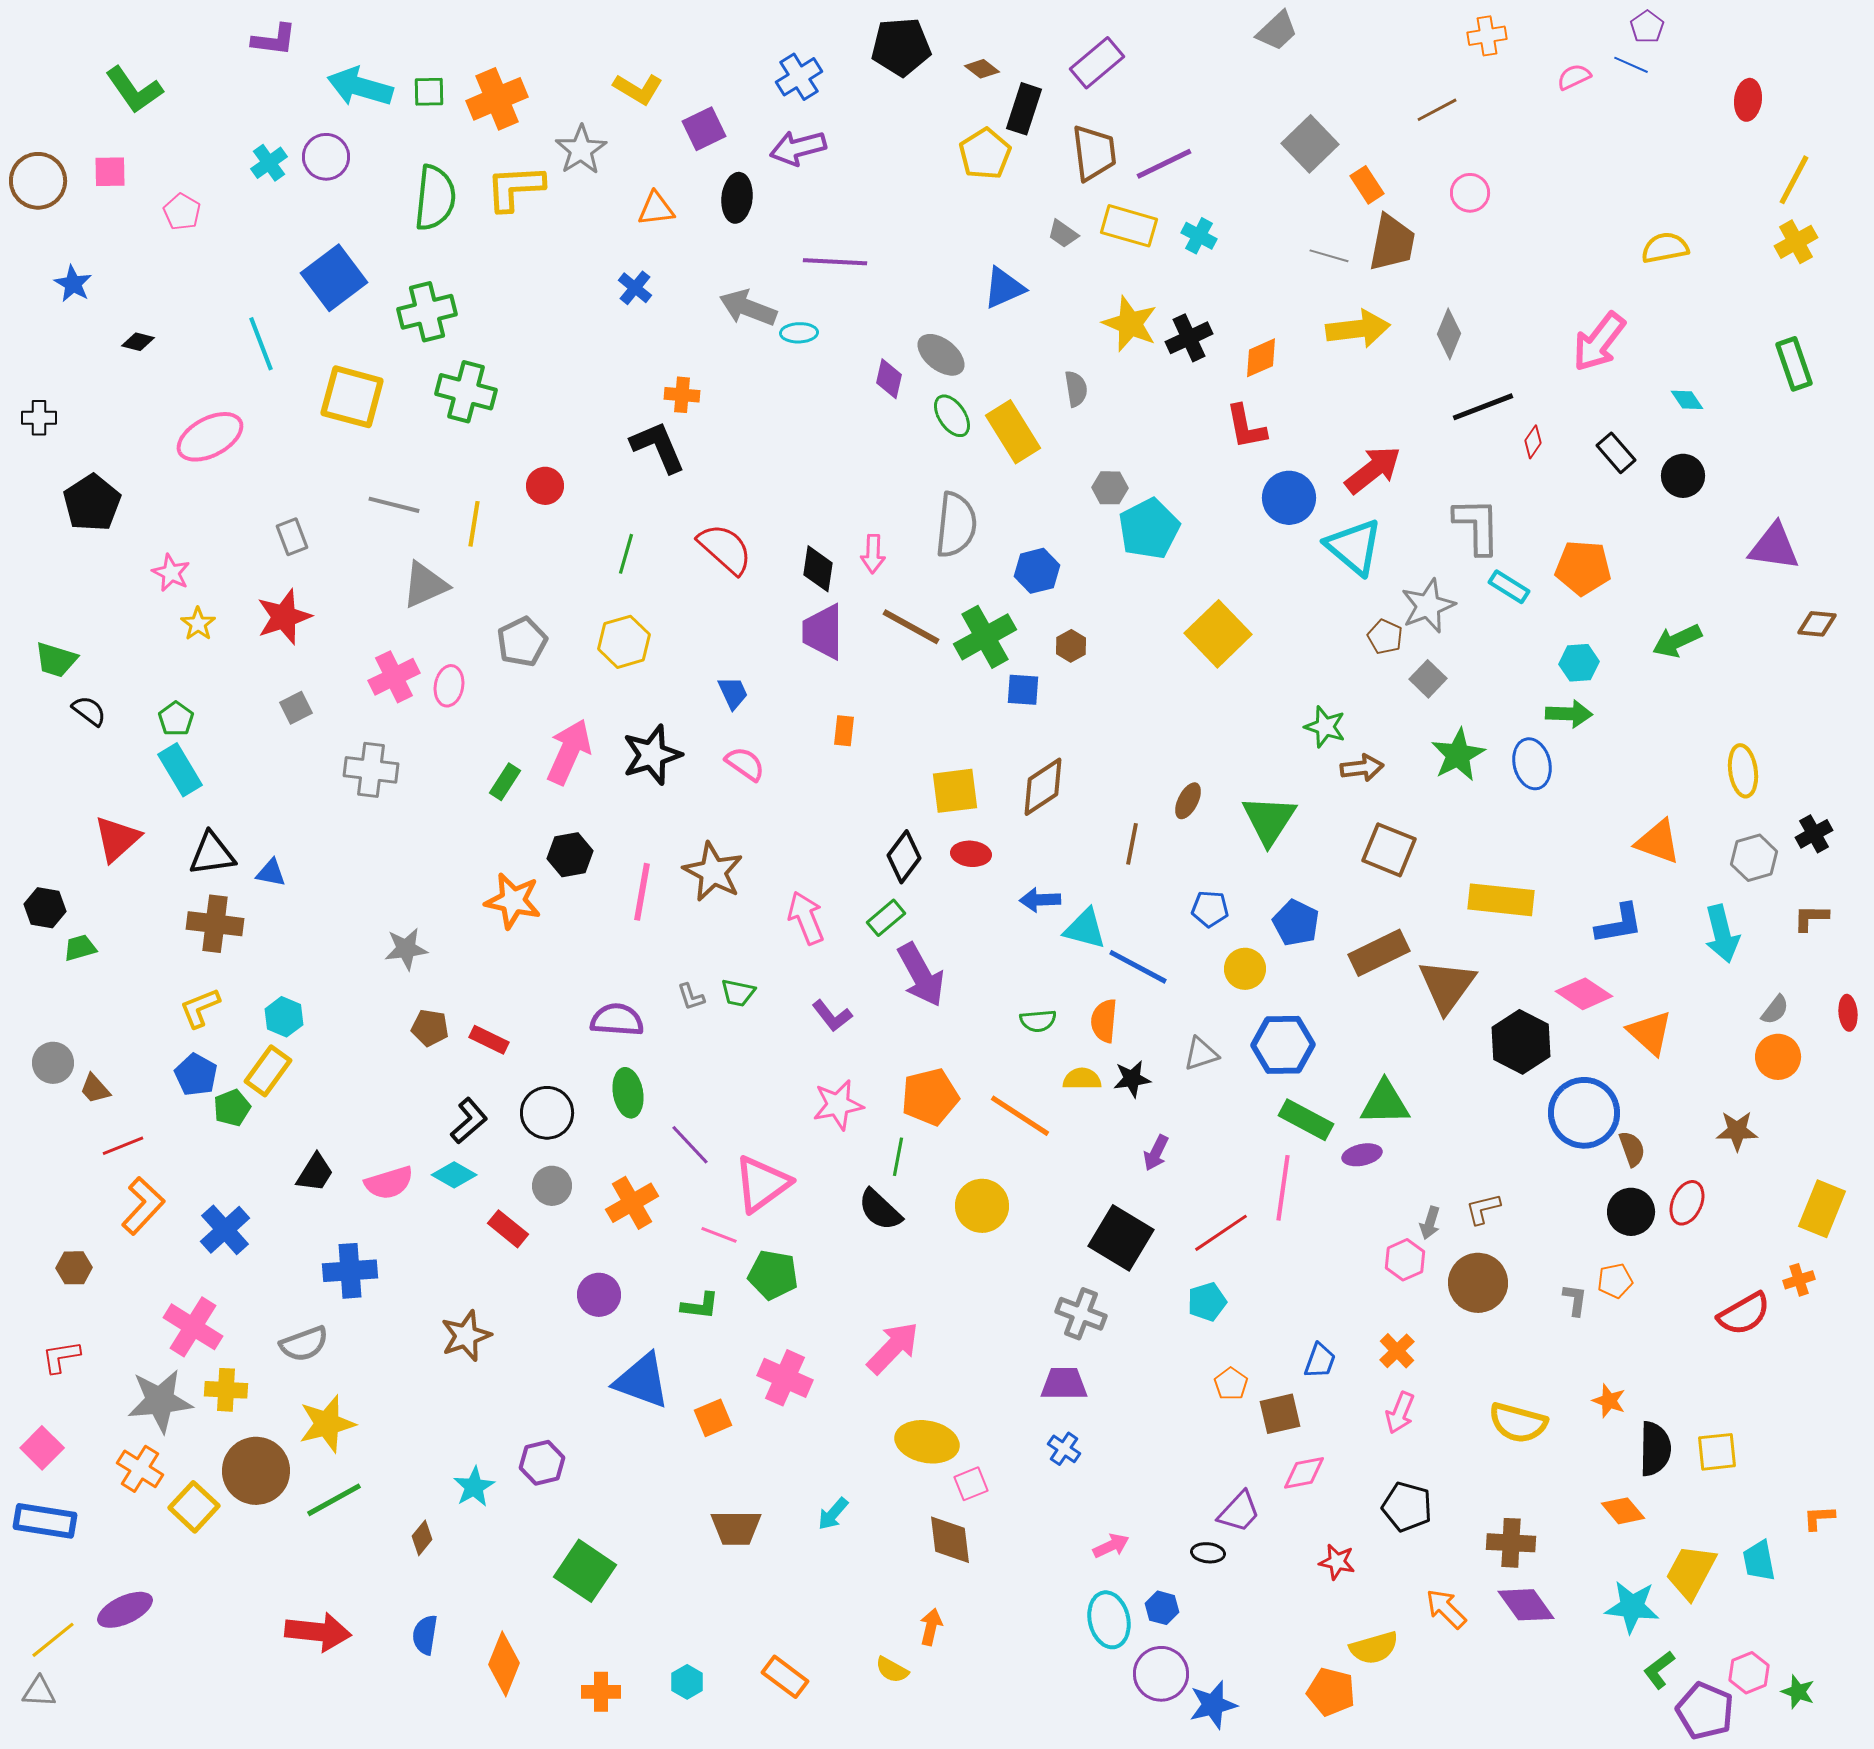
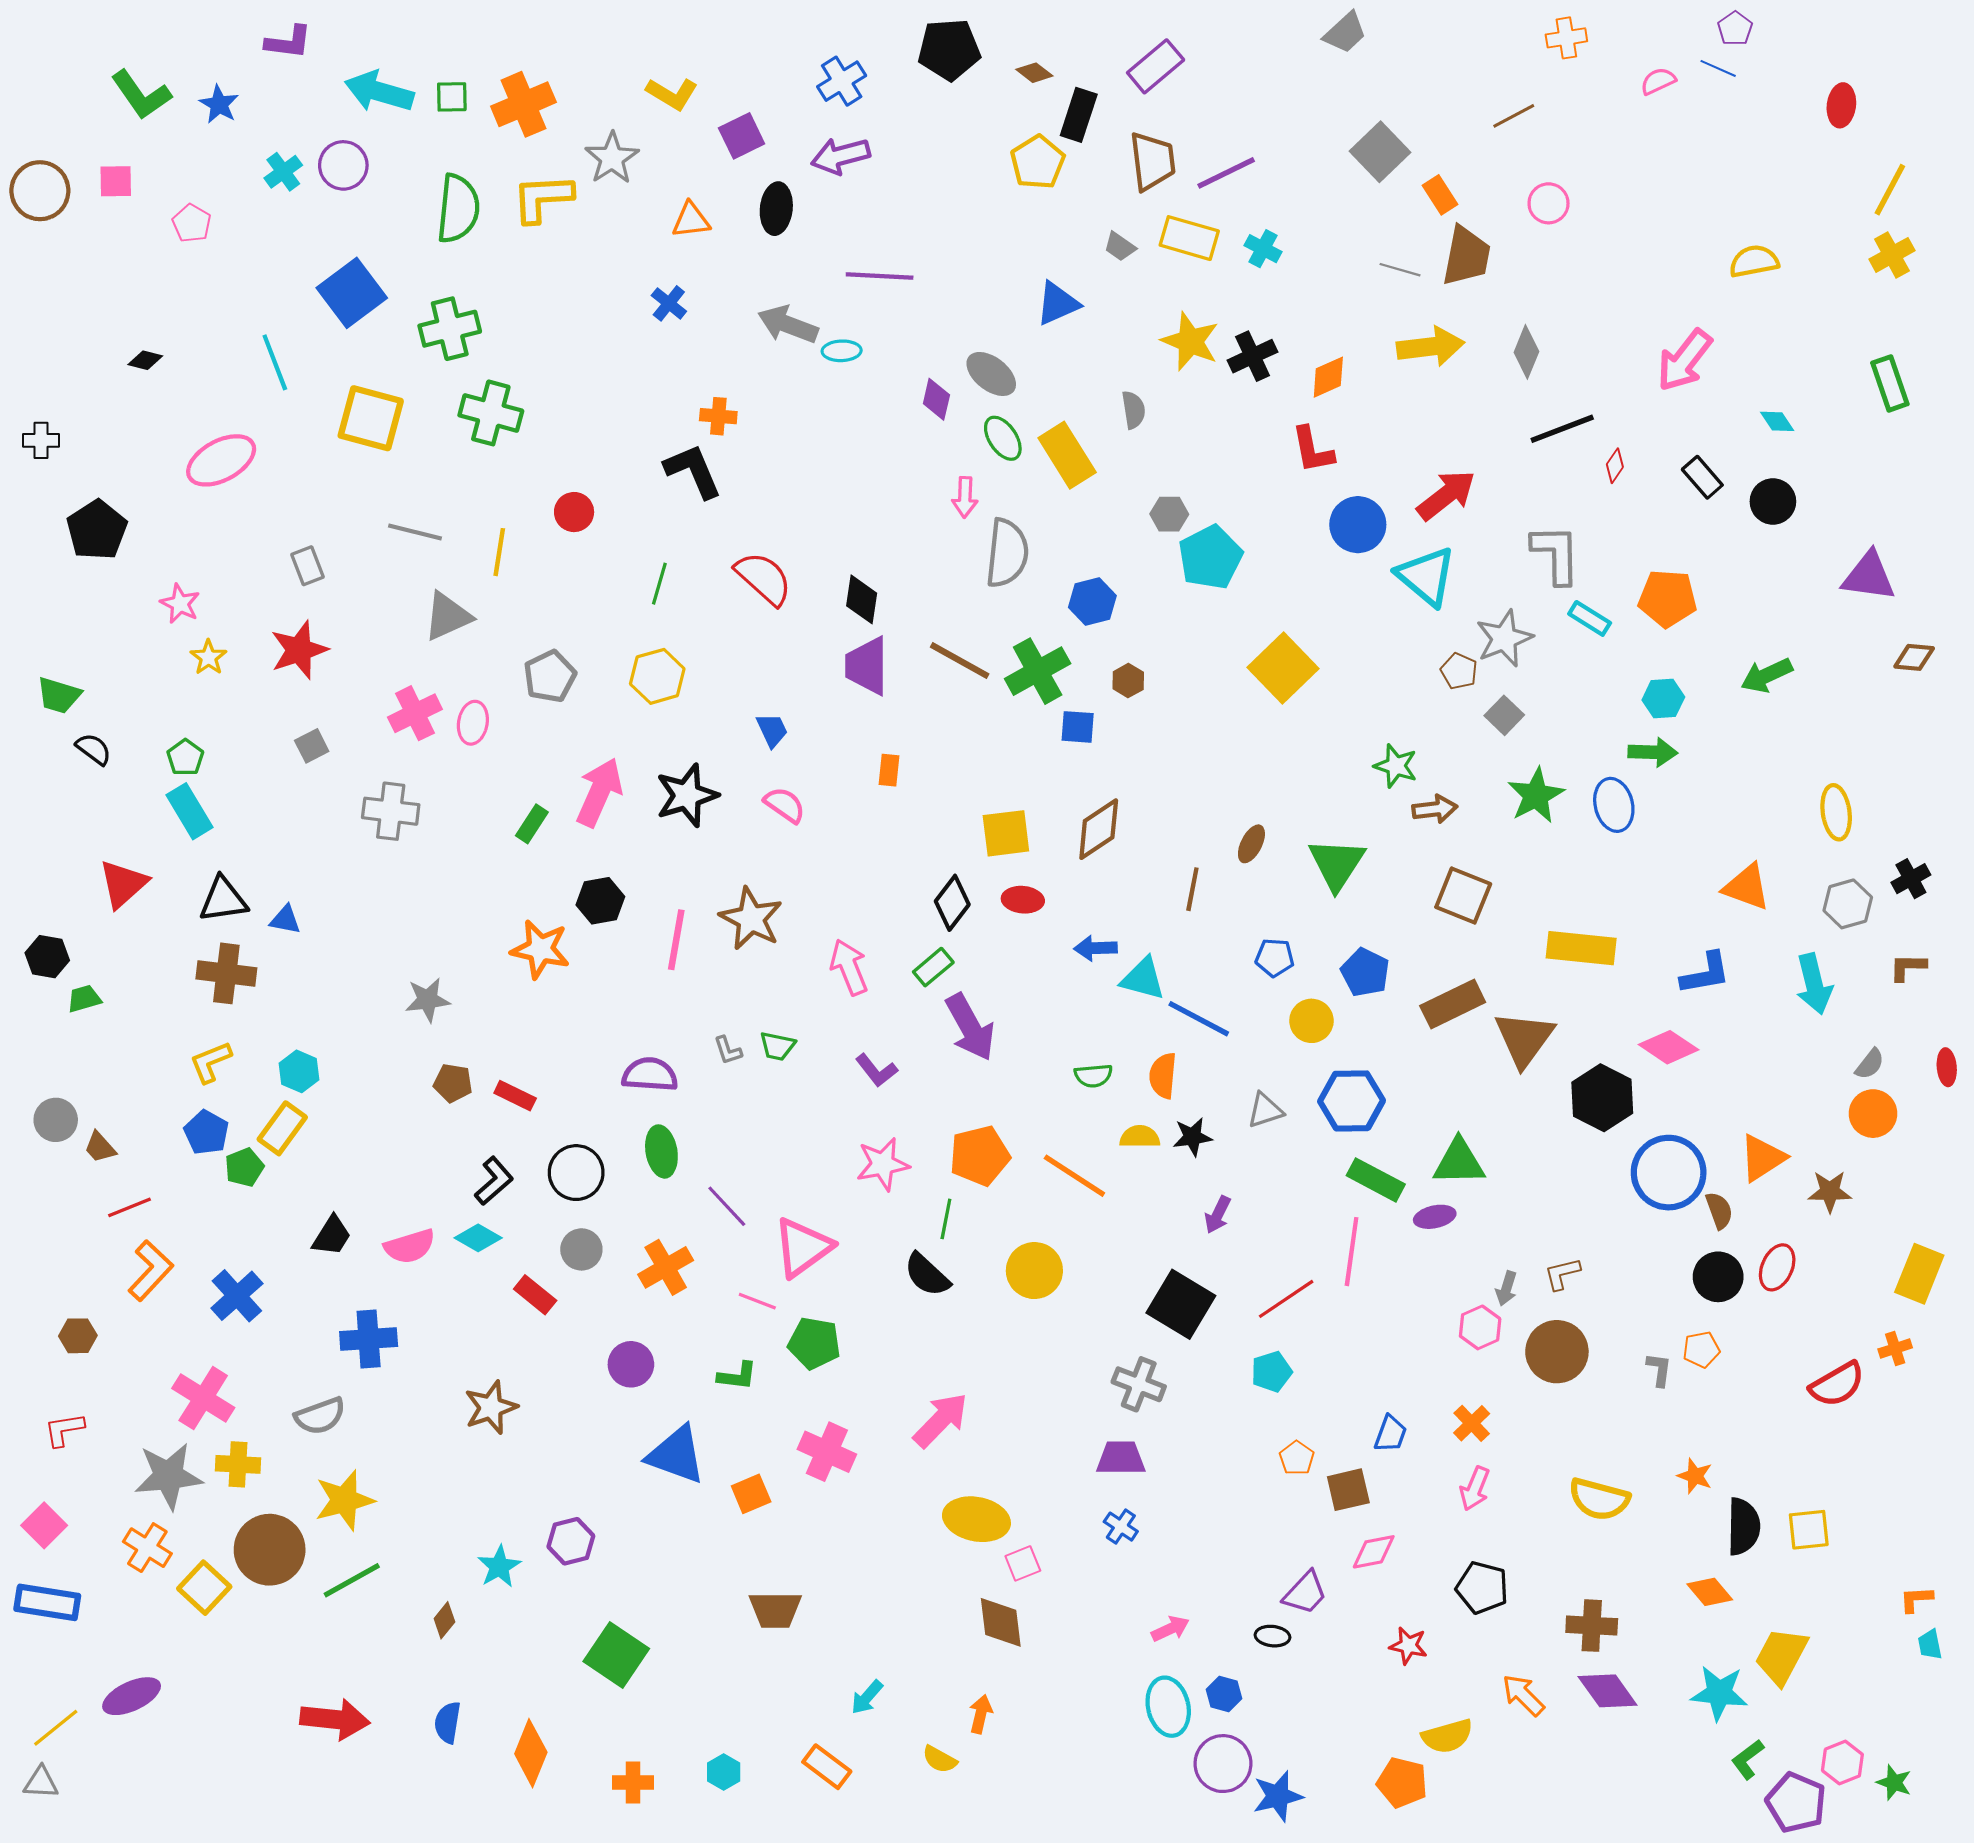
blue star: (73, 284) -> (219, 104), moved
pink arrow: (873, 554) -> (965, 497), moved
orange triangle: (1650, 1033) -> (1762, 1158), moved, turned 45
cyan arrow: (833, 1514) -> (867, 1697), moved
cyan trapezoid: (1759, 1561) -> (1930, 1645), moved, size x0.7

